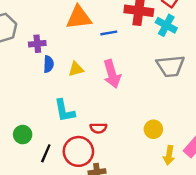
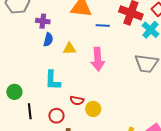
yellow circle: (153, 129) -> (93, 109), moved
red circle: (78, 151) -> (56, 116), size x0.6
black line: (46, 153) -> (30, 111), turned -42

